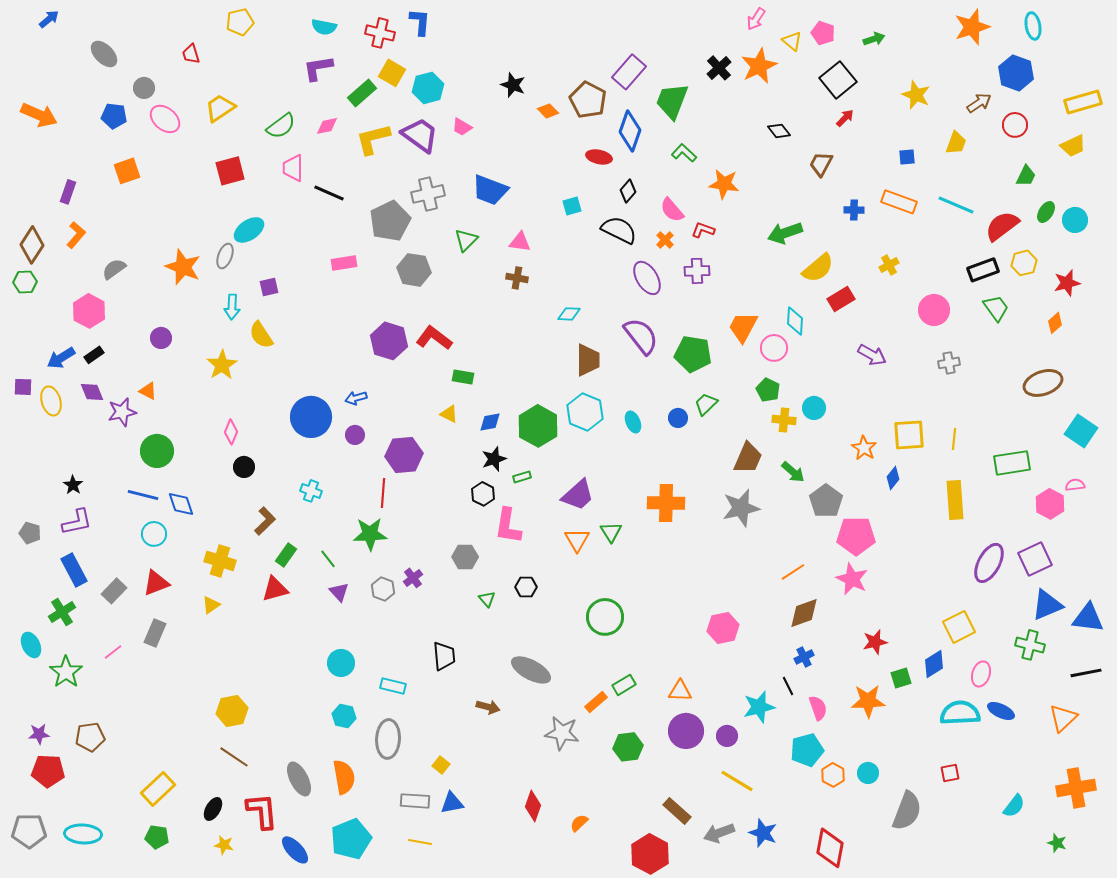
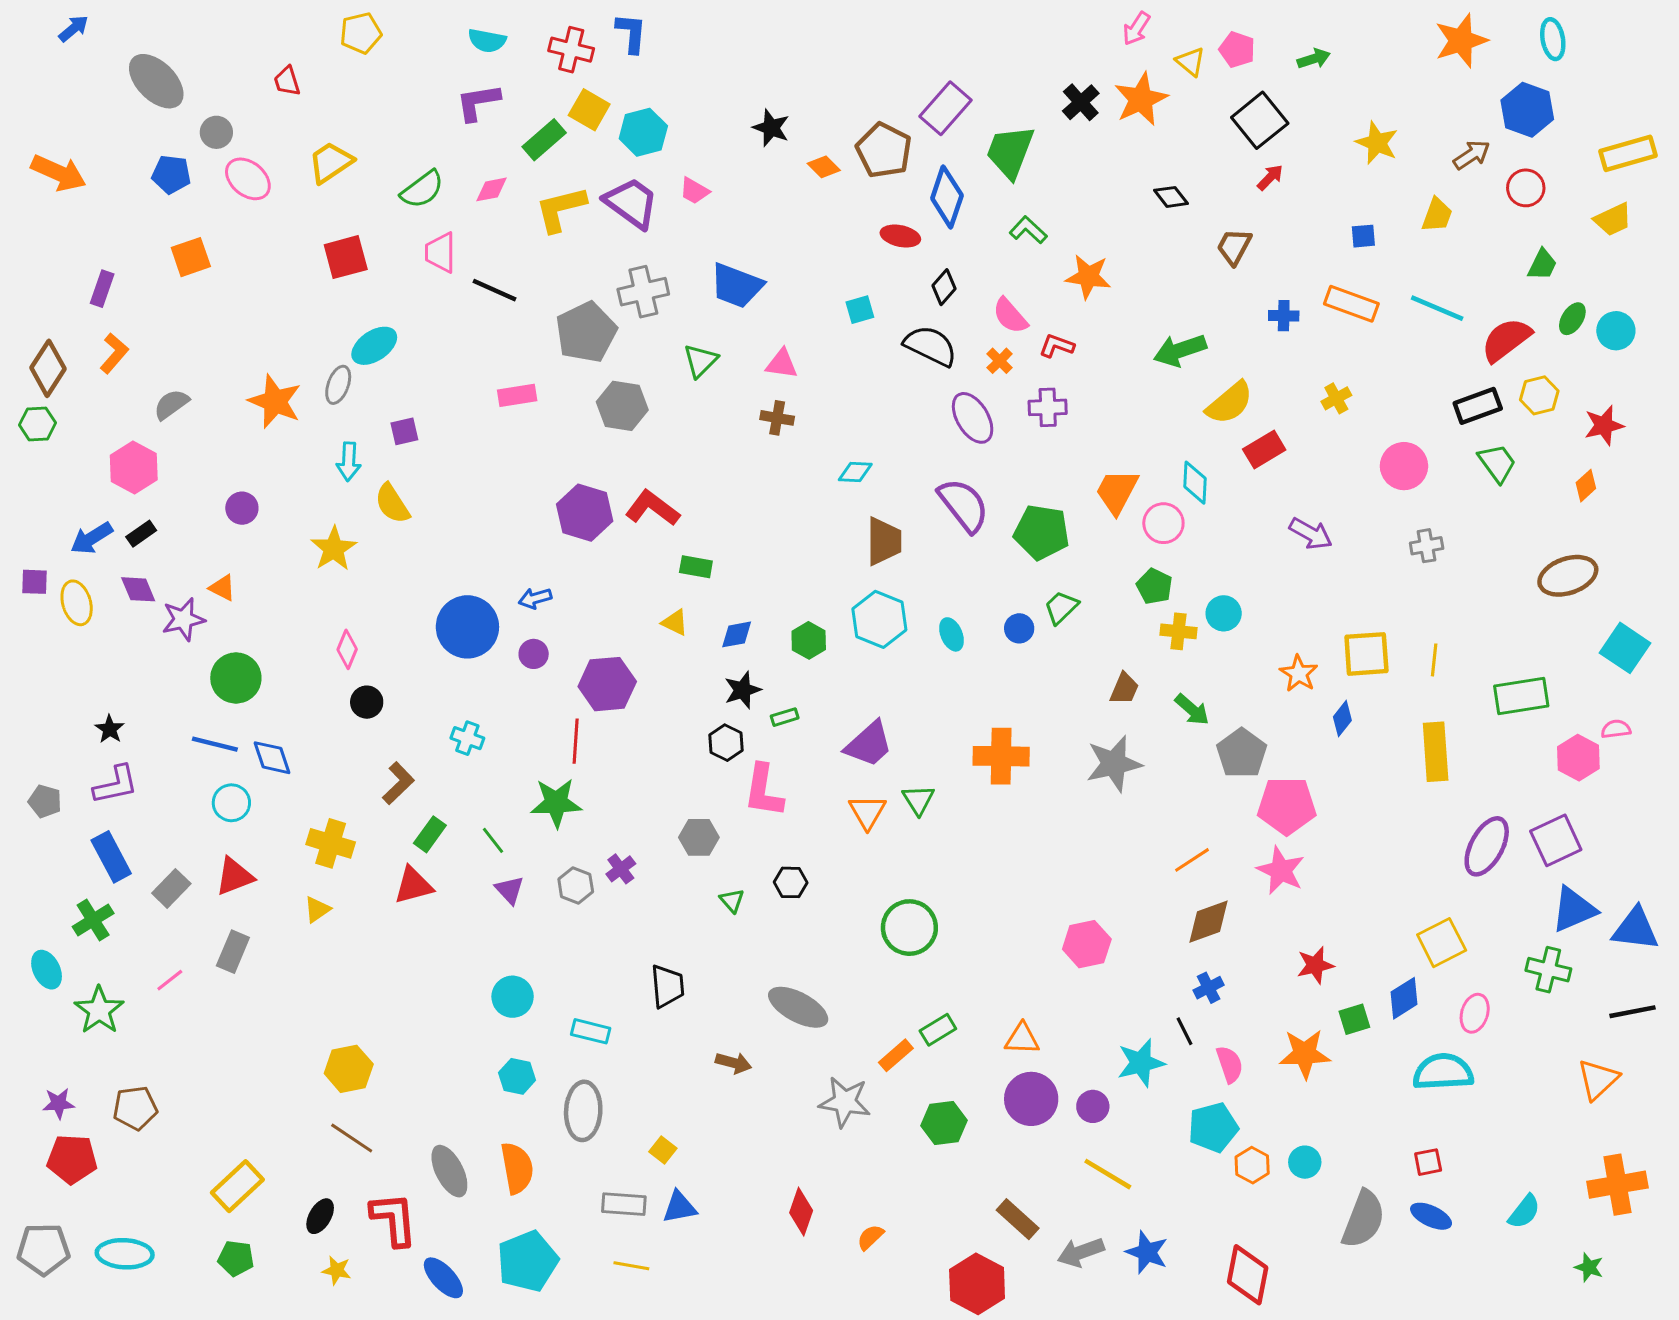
gray ellipse: (104, 54) -> (156, 81), size x1.4
green hexagon: (538, 426) -> (809, 640), size x0.6
brown trapezoid: (748, 458) -> (1124, 689), size x0.7
blue ellipse: (1001, 711) -> (1431, 1216), moved

